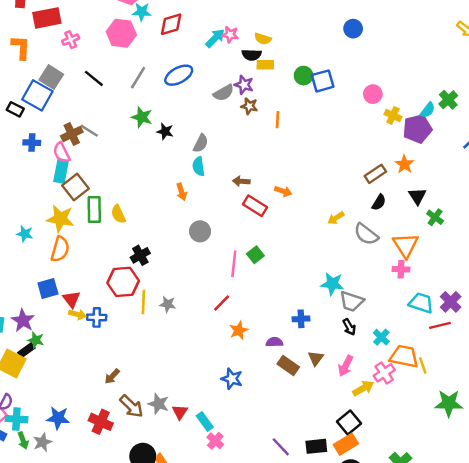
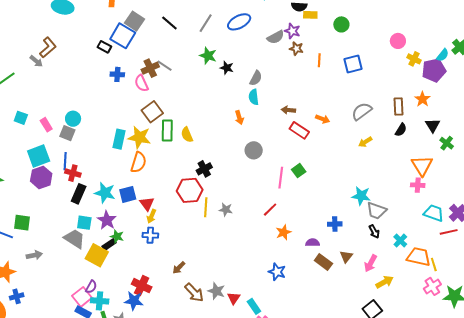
blue square: (323, 81) -> (353, 64), moved
cyan rectangle: (61, 171) -> (119, 139), moved
brown rectangle: (375, 174) -> (399, 106), turned -60
cyan star: (25, 234) -> (105, 193), moved, size x1.5
gray semicircle: (366, 234) -> (362, 111), moved, turned 105
yellow arrow: (77, 314) -> (151, 216), turned 96
blue cross: (97, 317) -> (150, 235), moved
pink cross: (384, 373) -> (432, 286), moved
red cross: (101, 422) -> (142, 286), moved

